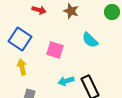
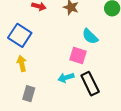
pink square: (55, 50) -> (78, 55), moved

